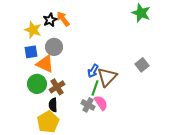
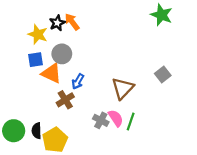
blue arrow: (93, 71) -> (78, 81), moved
green circle: (37, 84) -> (14, 131), moved
green line: (95, 88) -> (131, 122), moved
black semicircle: (53, 105) -> (37, 131), moved

